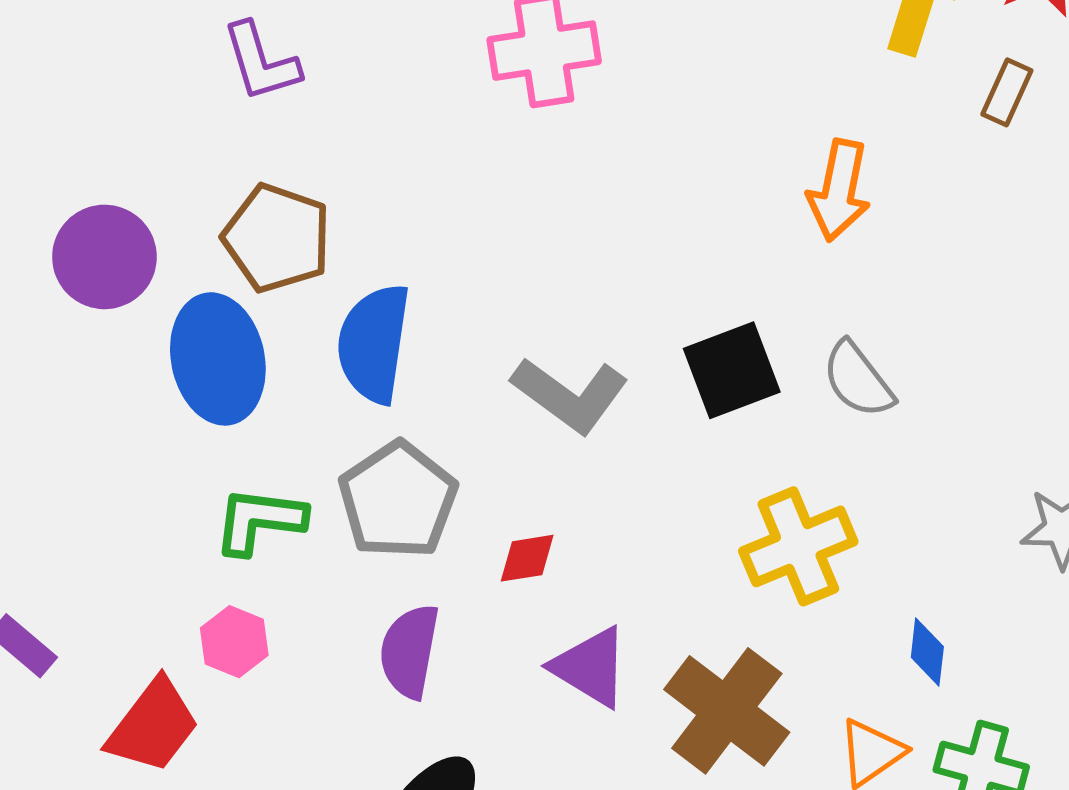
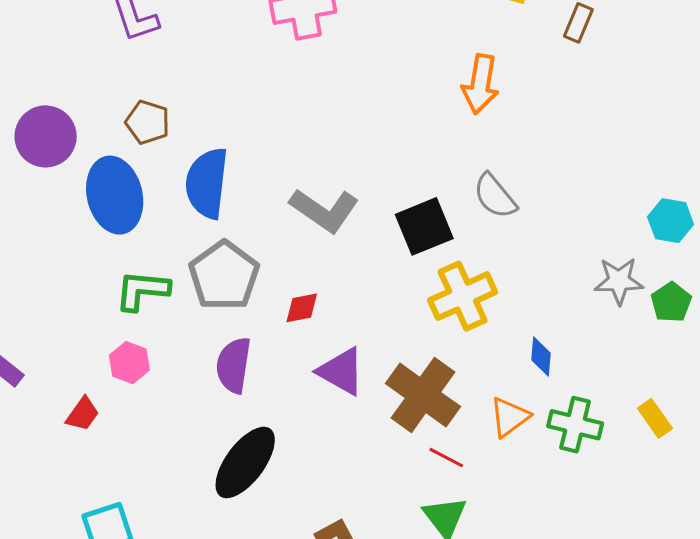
brown pentagon: (277, 238) -> (148, 122), size x0.7
black square: (732, 370) -> (424, 226), moved
red trapezoid: (153, 726) -> (83, 414), size x0.6

